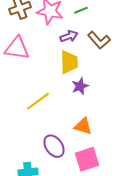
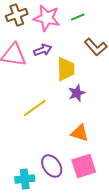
purple arrow: (69, 36) -> (43, 50), moved
purple ellipse: (54, 146) -> (52, 166), moved

